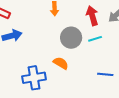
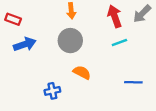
gray circle: (71, 38) -> (70, 41), moved
blue cross: (34, 78) -> (52, 91), size x0.6

